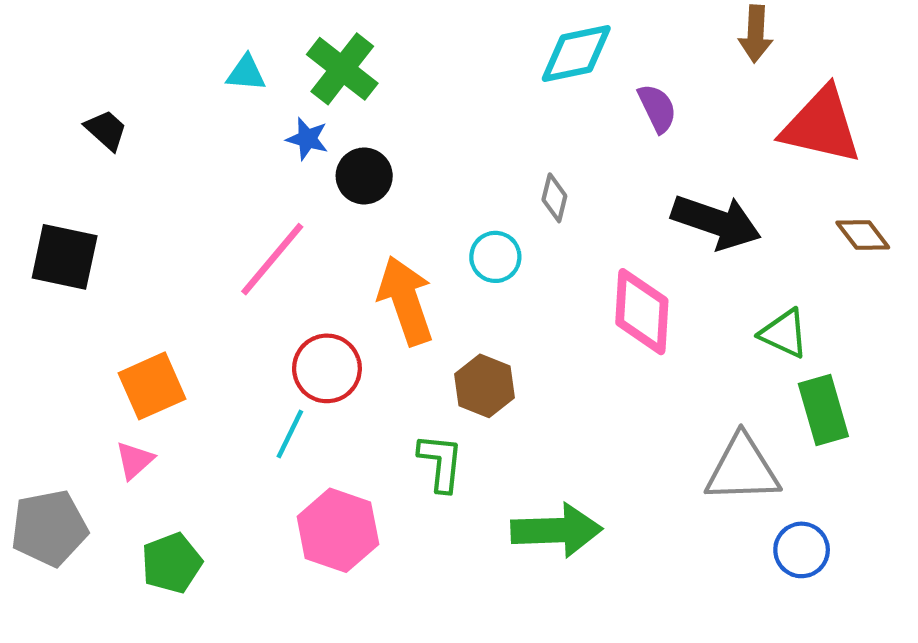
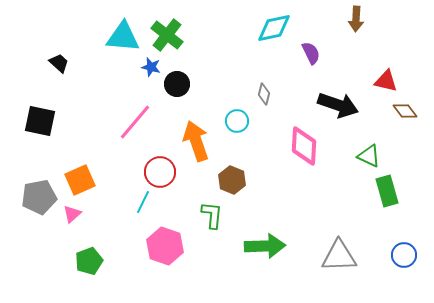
cyan triangle: (246, 73) -> (123, 37), size x1.8
red triangle: (821, 126) -> (386, 81), moved, size x0.6
gray triangle: (743, 469) -> (339, 256), moved
gray pentagon: (49, 528) -> (39, 197), moved
blue circle: (802, 550) -> (404, 255), moved

